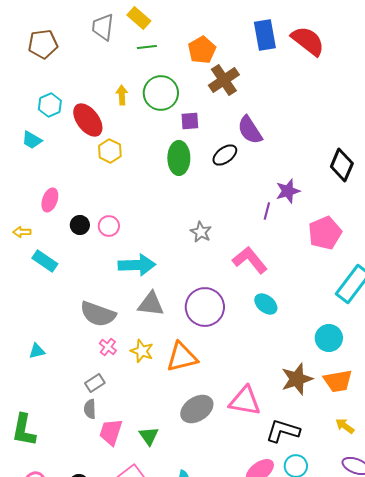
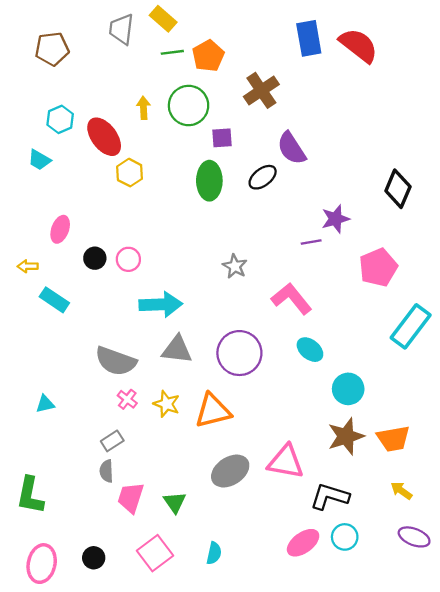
orange pentagon: (202, 50) -> (208, 56), moved
purple line: (267, 211) -> (311, 242), turned 66
cyan circle: (329, 338) -> (348, 389), moved

